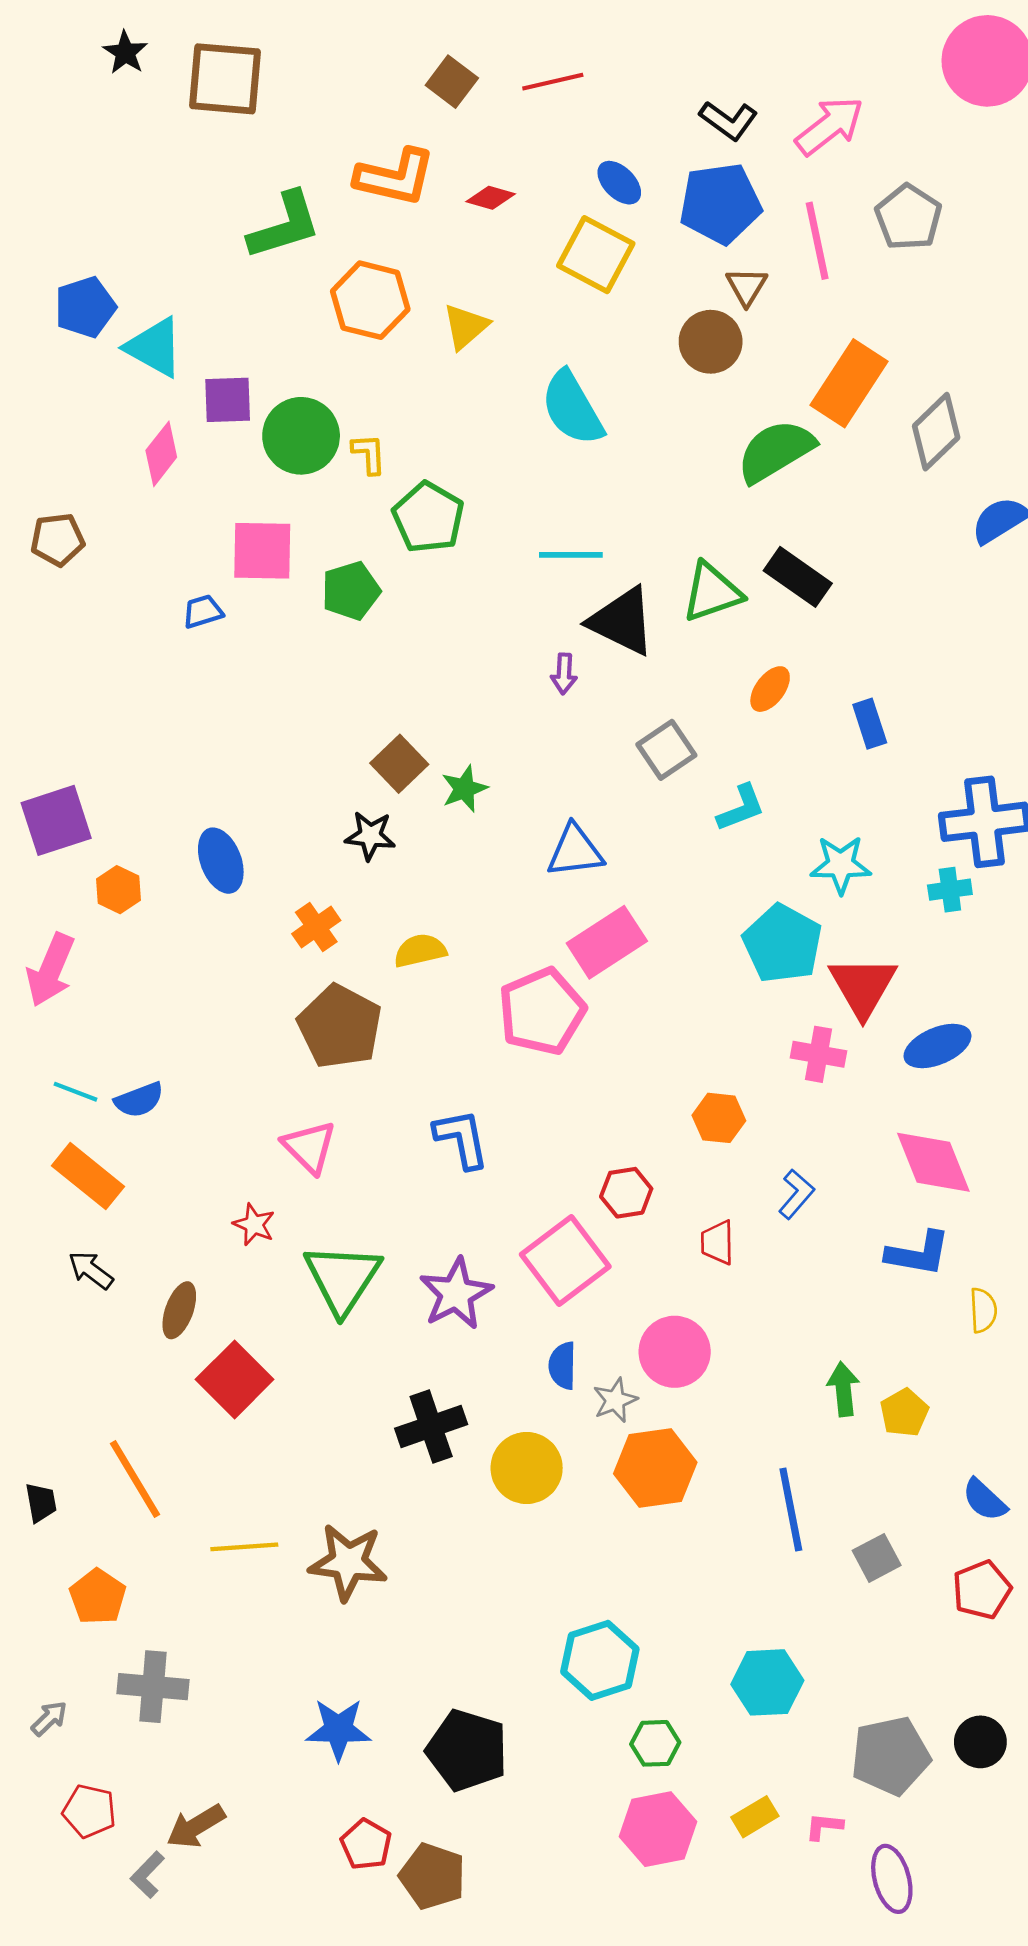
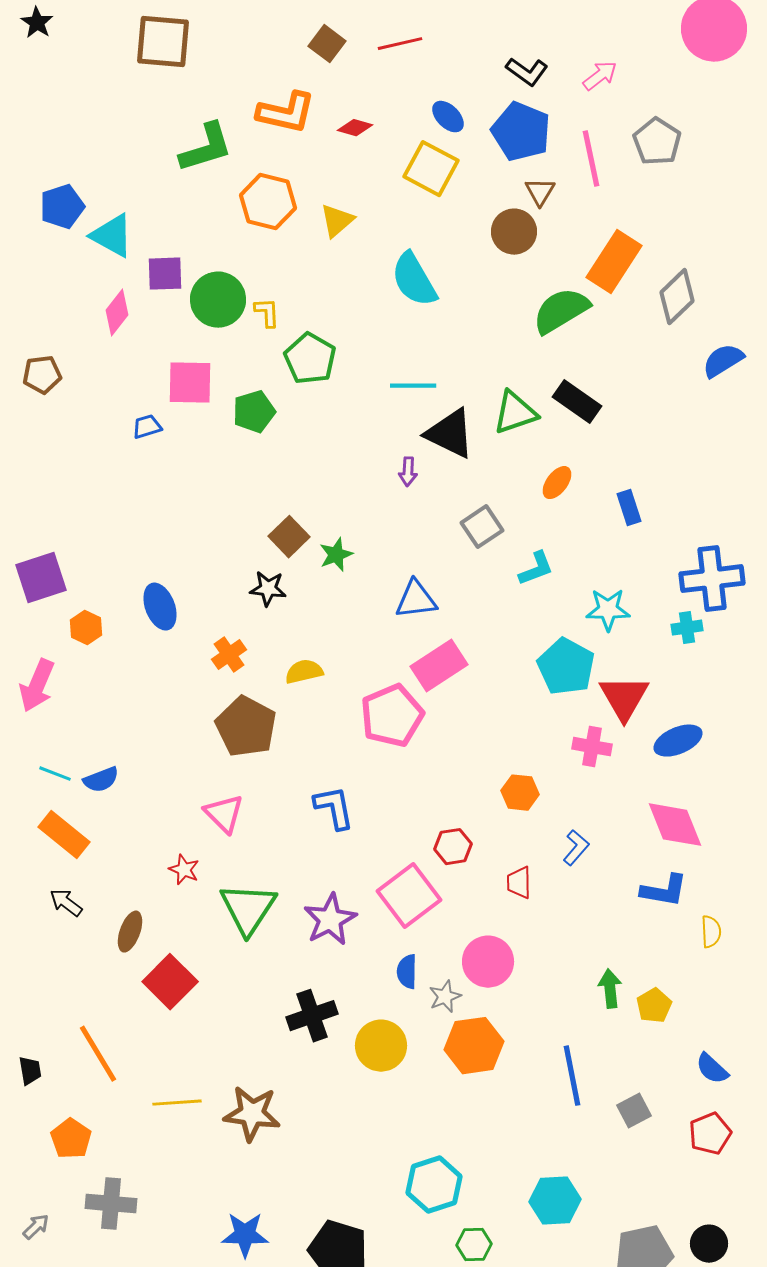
black star: (125, 53) -> (37, 23), moved
pink arrow: (830, 126) -> (600, 76), size x0.7
blue pentagon: (720, 203) -> (521, 132), turned 30

